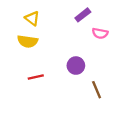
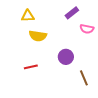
yellow triangle: (32, 18) -> (28, 16), turned -40
yellow semicircle: (28, 41) -> (38, 36), moved

